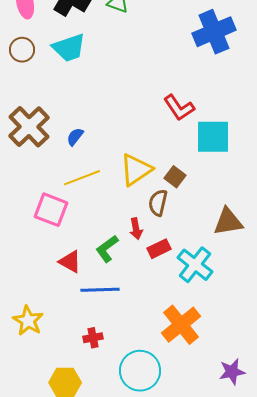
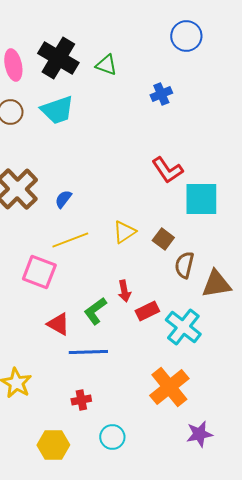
blue cross: (214, 32) -> (161, 94), moved, size x0.5
yellow triangle: (136, 170) -> (124, 232), size x0.7
brown semicircle: (158, 203) -> (184, 265), moved
cyan circle: (140, 371) -> (112, 437), moved, size x0.6
purple star: (232, 372) -> (199, 434), moved

